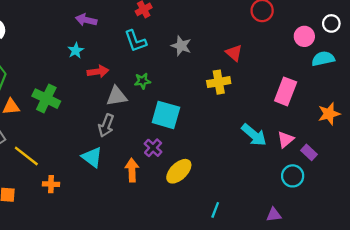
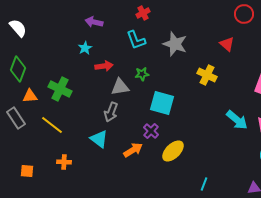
gray star: (181, 46) -> (175, 44), size x1.4
red triangle: (234, 53) -> (227, 44), moved
yellow cross: (219, 82) -> (207, 75), turned 36
yellow line: (26, 156) -> (52, 125), moved
orange arrow: (132, 170) -> (133, 150), turned 60

